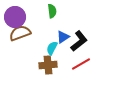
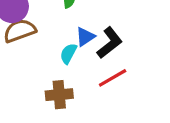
brown cross: (48, 65) -> (59, 95), moved

